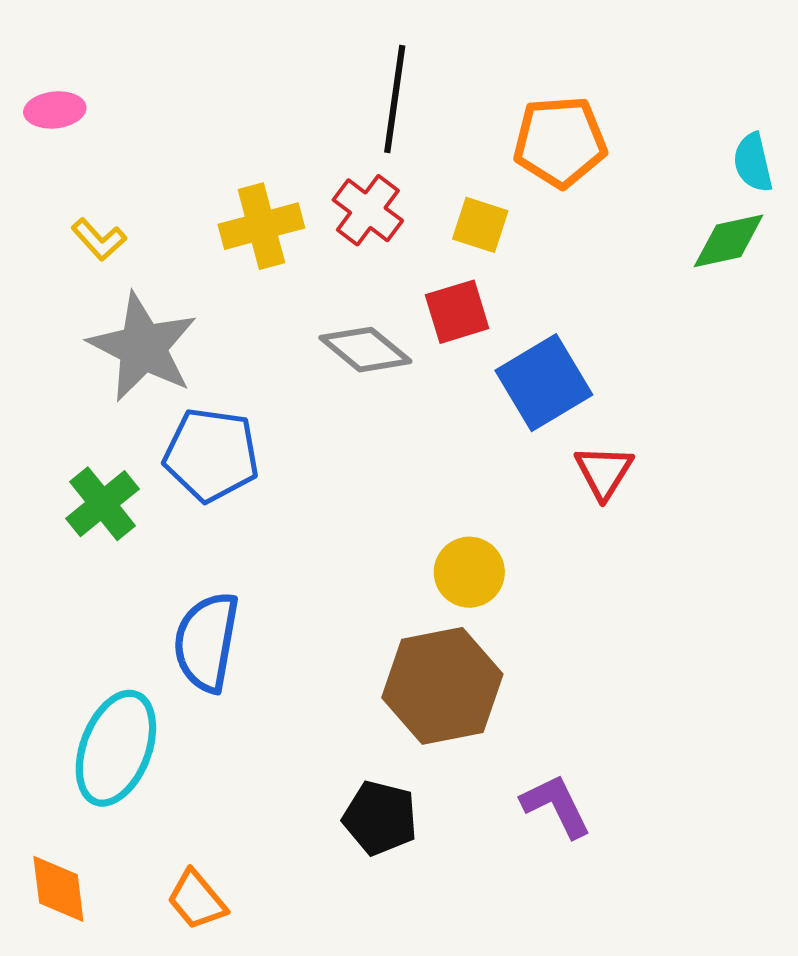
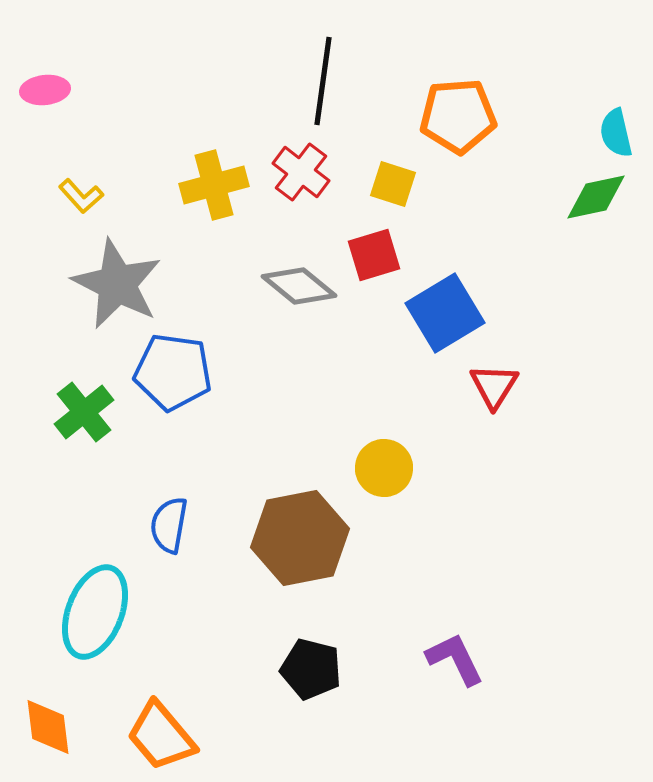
blue semicircle: (206, 642) -> (169, 525), size x0.7
brown hexagon: (442, 686) -> (300, 538), moved
orange trapezoid: (197, 900) -> (161, 736), size x1.4

